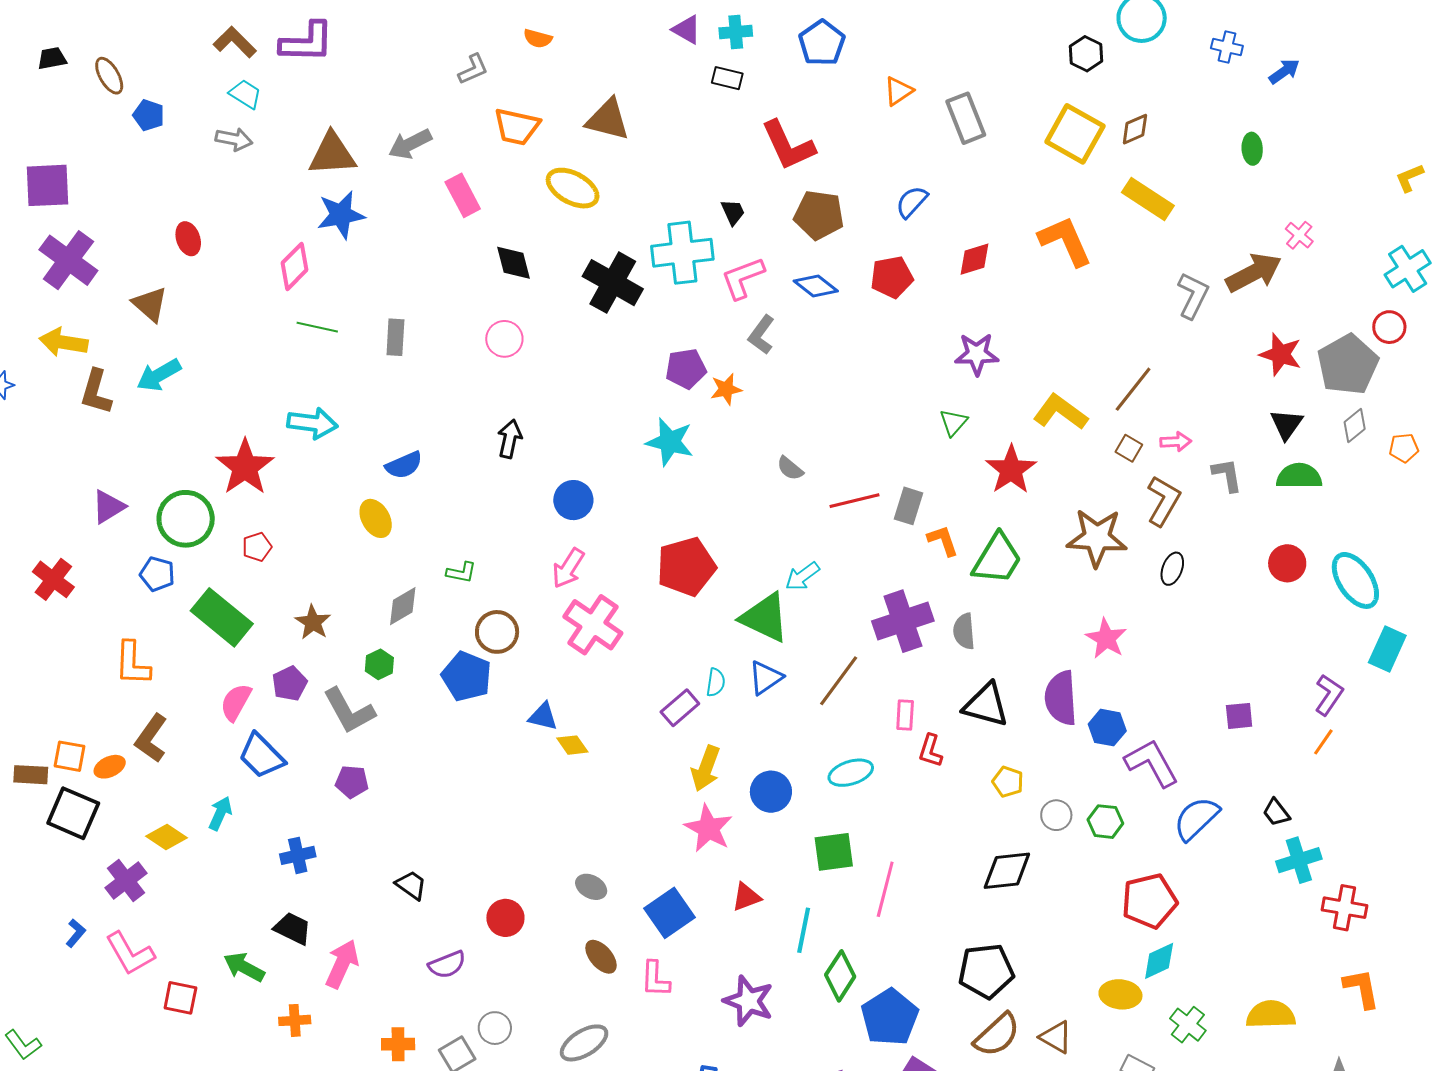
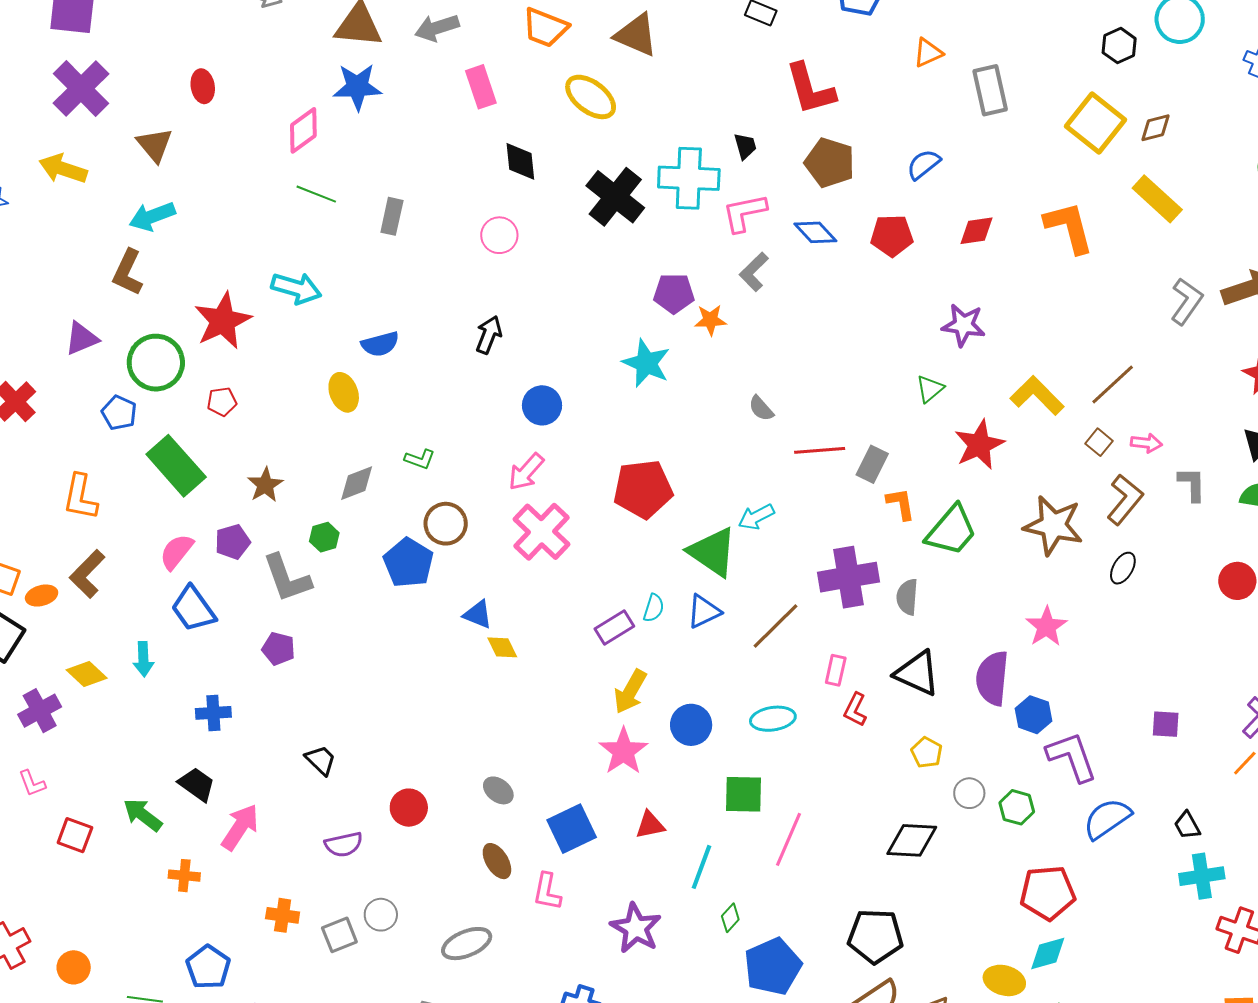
brown L-shape: (96, 392) -> (128, 272), moved
cyan arrow: (220, 813) -> (143, 659), turned 144
pink L-shape: (130, 953) -> (32, 783), size x0.6
green diamond: (840, 976) -> (730, 918), size x0.6

